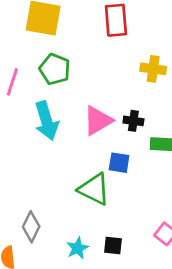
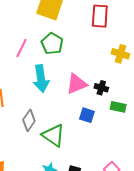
green triangle: (94, 189) -> (53, 135), moved
gray diamond: (31, 227) -> (29, 120), moved

